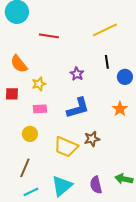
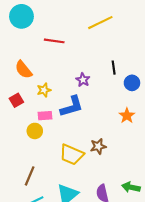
yellow line: (105, 30) -> (100, 23), moved
red square: (12, 94) -> (16, 100), turned -32
blue L-shape: (78, 108) -> (72, 106), moved
yellow circle: (30, 134) -> (35, 131), moved

